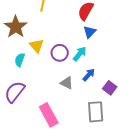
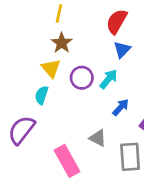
brown star: (16, 27) -> (62, 43), moved, size x0.7
cyan semicircle: (20, 60) -> (42, 95), moved
gray triangle: (67, 83) -> (98, 138), moved

